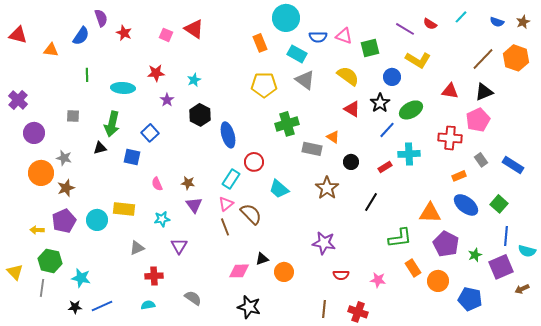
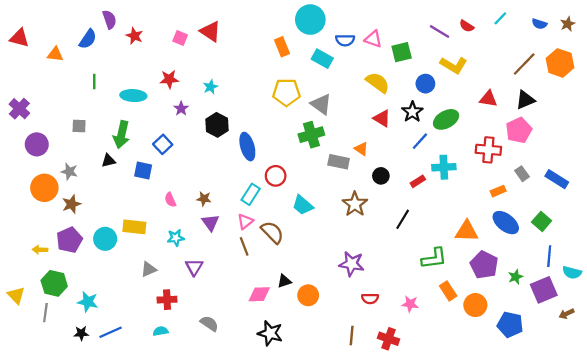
gray triangle: (305, 80) -> (321, 104), moved

